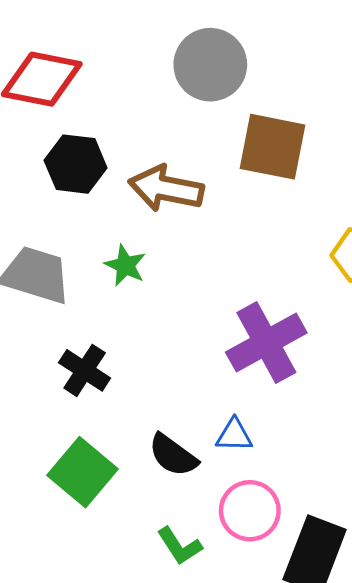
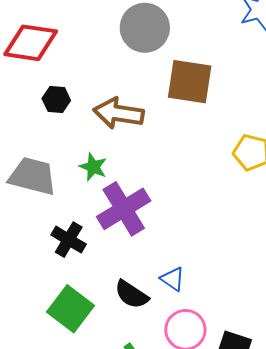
black hexagon: (76, 164) -> (56, 99), size x0.7
purple cross: (266, 343) -> (124, 209), moved
blue triangle: (234, 435) -> (173, 279), turned 36

